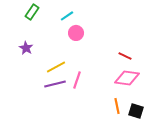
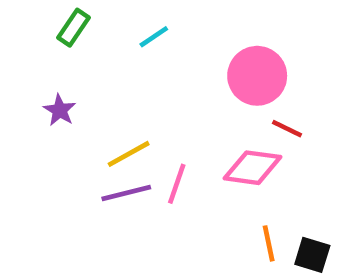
pink circle: (76, 33) -> (257, 76), moved, size x1.6
pink diamond: (127, 78) -> (253, 168), moved

